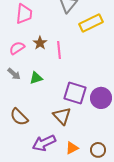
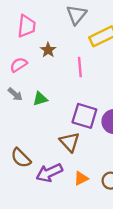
brown star: (40, 43) -> (48, 50), moved
pink line: (59, 50) -> (80, 67), moved
brown semicircle: (19, 117) -> (21, 158), moved

